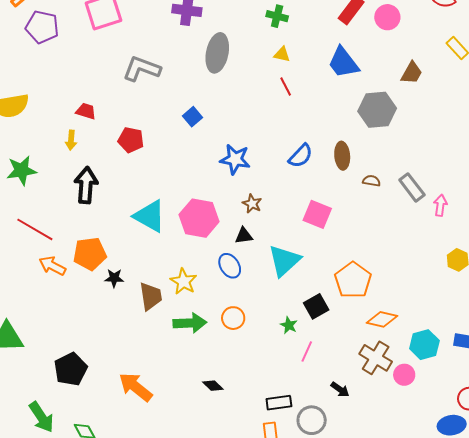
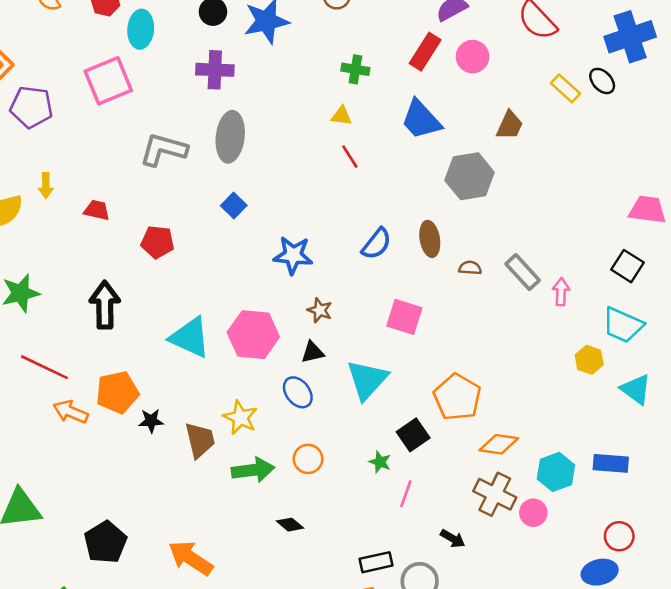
green cross: (277, 16) -> (355, 69), moved
gray ellipse: (217, 53) -> (230, 137), moved
yellow arrow: (71, 140) -> (46, 185), moved
black diamond: (213, 386) -> (290, 525), moved

